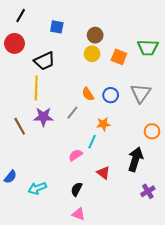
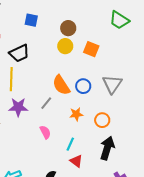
green trapezoid: (148, 48) -> (119, 20), moved, turned 30
orange semicircle: (88, 94) -> (61, 85), size x1.5
orange circle: (152, 131) -> (102, 120), moved
cyan line: (92, 142) -> (70, 144), moved
pink semicircle: (75, 155) -> (45, 132), moved, turned 96

